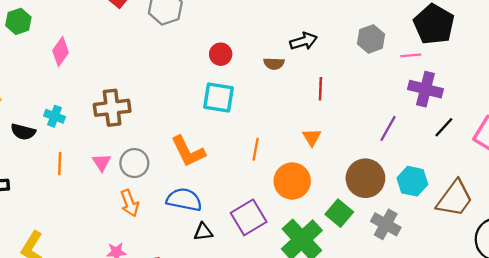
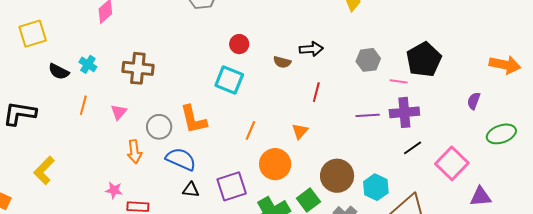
purple cross: (425, 89) -> (404, 112), turned -32
purple line: (388, 128) -> (368, 115), moved, turned 45
gray circle: (134, 163) -> (159, 127), moved

